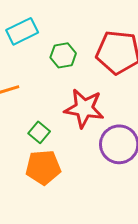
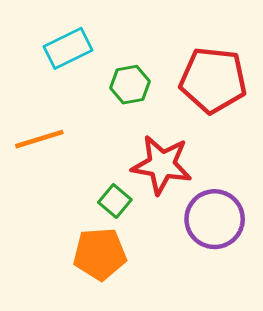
green square: (39, 132) -> (115, 201), moved

